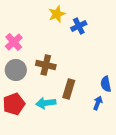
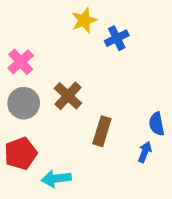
brown cross: (46, 65) -> (68, 96), turned 30
cyan arrow: (46, 103) -> (56, 179), moved

